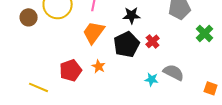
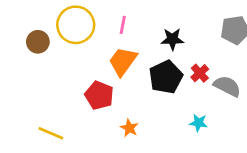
orange star: (99, 66) -> (129, 128), moved
red pentagon: (71, 70) -> (99, 95), moved, turned -30
gray semicircle: (174, 72) -> (227, 86), moved

